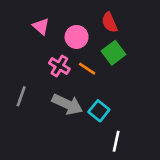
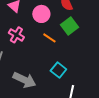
pink cross: (59, 66) -> (16, 35), moved
gray arrow: (67, 104) -> (24, 80), moved

